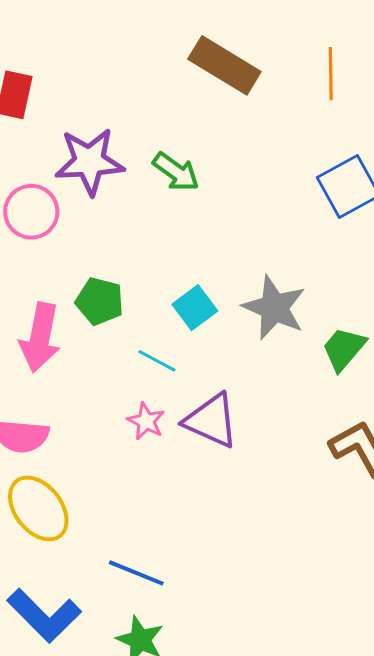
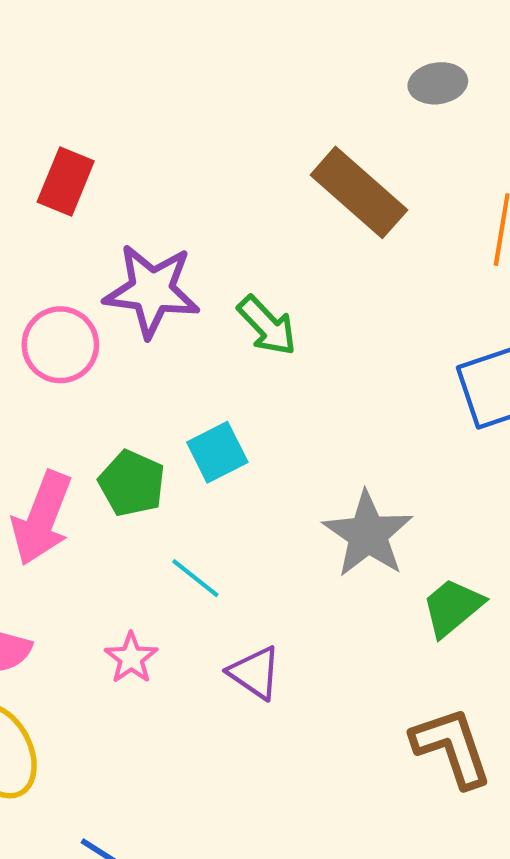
cyan square: (195, 308) -> (217, 452), moved
pink star: (146, 421) -> (131, 658), moved
purple triangle: (211, 421) -> (255, 673), size x0.7

